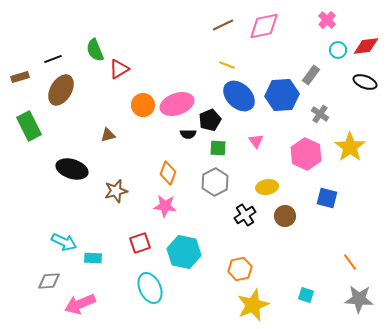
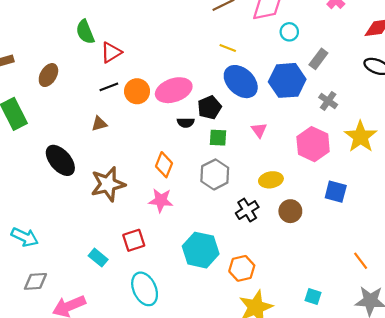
cyan circle: (338, 50) -> (289, 32), moved
black line: (53, 59) -> (109, 87), moved
brown ellipse: (61, 90) -> (48, 75), size x0.7
black ellipse: (72, 169) -> (60, 160), turned 32
brown star: (116, 191) -> (108, 184), size x1.4
cyan arrow: (64, 242) -> (25, 237), moved
cyan hexagon: (184, 252) -> (201, 250), moved
cyan rectangle: (93, 258) -> (98, 258), moved, turned 36

